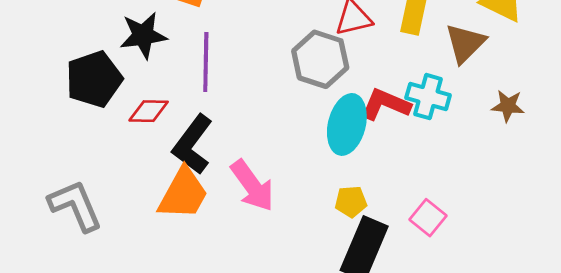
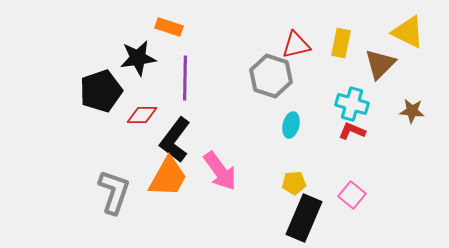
red L-shape: (385, 104) -> (352, 131), moved, size x0.7
cyan ellipse: (347, 124) -> (291, 125), size x0.6
gray L-shape: (75, 206) -> (114, 192), moved, turned 42

